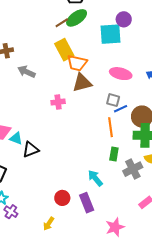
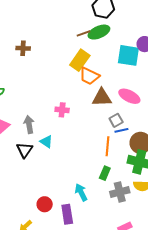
yellow rectangle: (64, 50) -> (80, 60), turned 50
gray arrow: (26, 72) -> (29, 124), moved, turned 42
brown triangle: (82, 83) -> (102, 98), moved
gray square: (113, 100) -> (116, 120), turned 32
cyan triangle: (16, 138) -> (46, 142), moved
black triangle: (31, 150) -> (25, 150), turned -48

